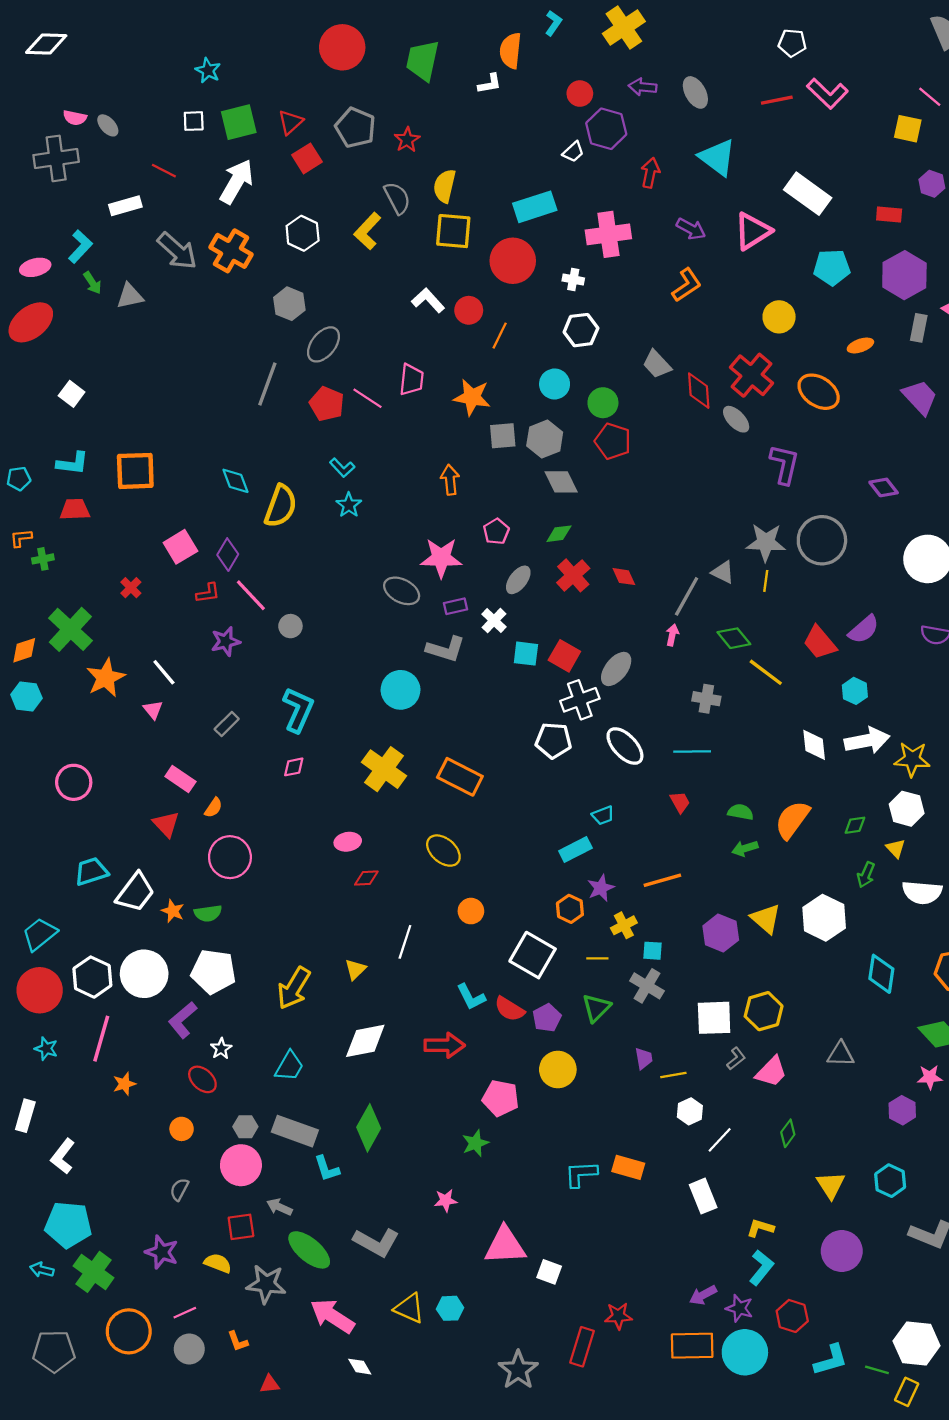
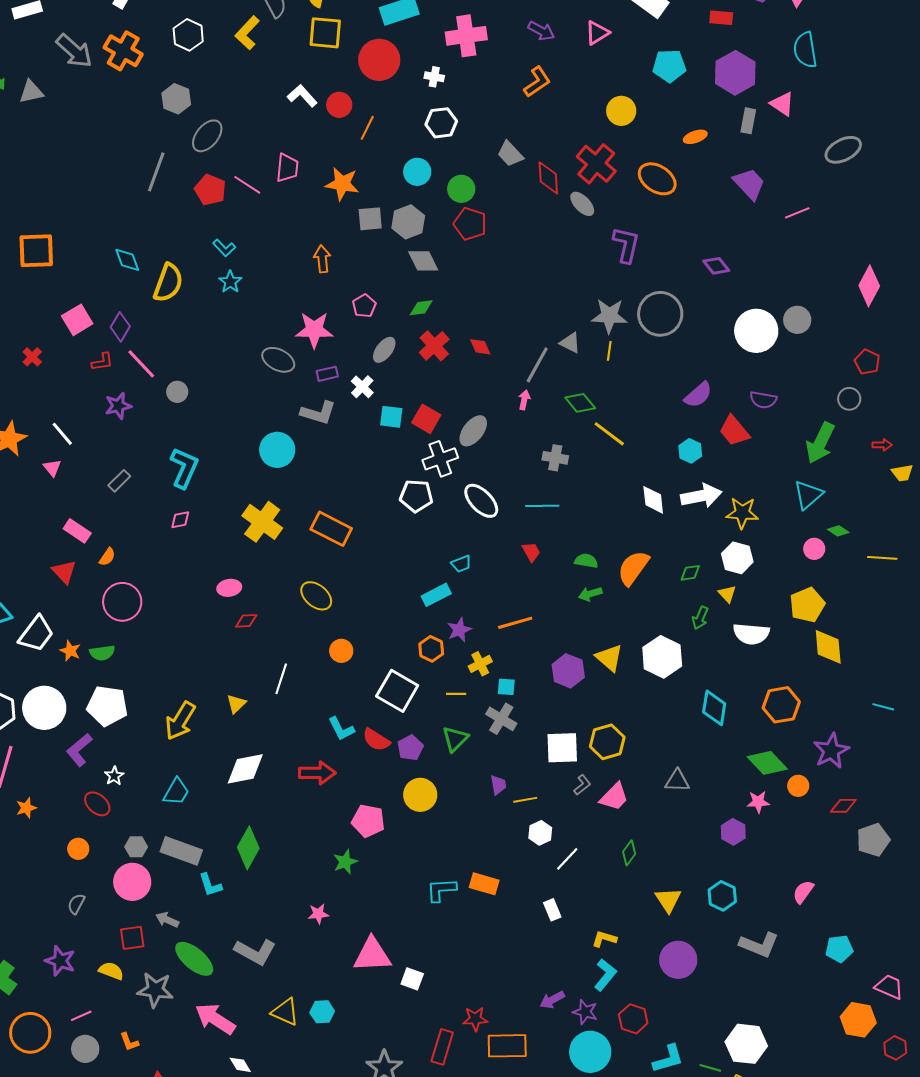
pink triangle: (753, 231) -> (597, 33), size x0.7
red trapezoid: (820, 643) -> (734, 431), moved
white rectangle: (703, 1196) -> (552, 910), size x0.7
orange rectangle: (692, 1346) -> (507, 1046), moved

